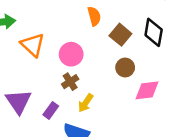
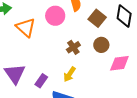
pink circle: (71, 54) -> (55, 16), moved
brown cross: (70, 82) -> (73, 47), moved

